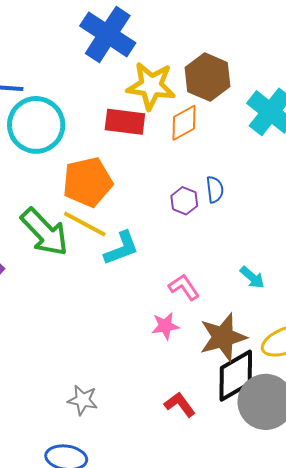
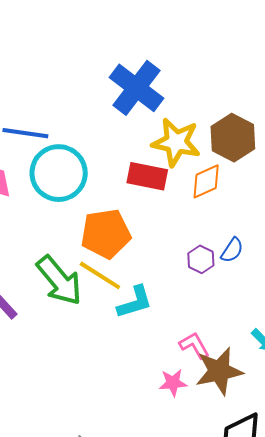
blue semicircle: (215, 189) -> (232, 250), turned 36
brown star: (223, 337) -> (219, 371), moved

